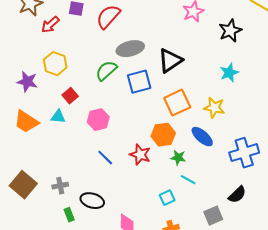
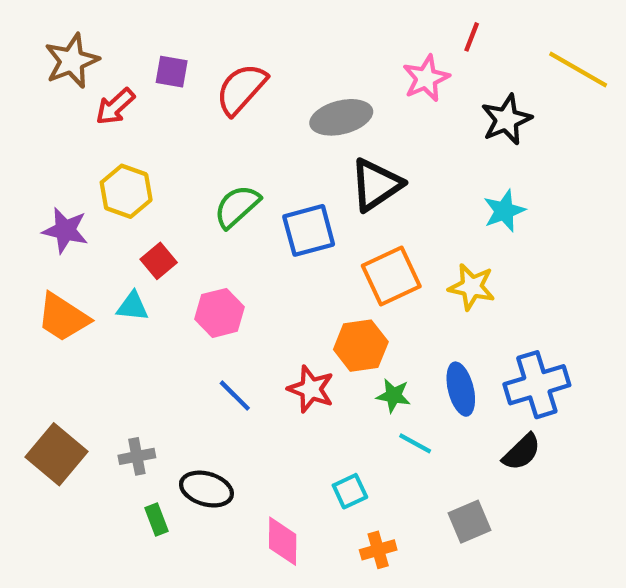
gray ellipse: (130, 49) -> (341, 117), moved
blue ellipse: (202, 137) -> (461, 389), moved, turned 35
black semicircle: (237, 195) -> (522, 452), moved
cyan square: (167, 198) -> (350, 491), moved

